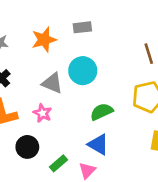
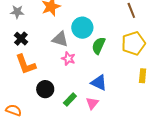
green semicircle: (102, 112) -> (99, 46), moved, turned -36
pink star: (42, 113) -> (68, 59), moved

